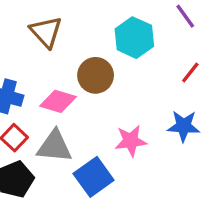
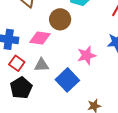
gray triangle: (54, 146) -> (42, 65), size x0.7

